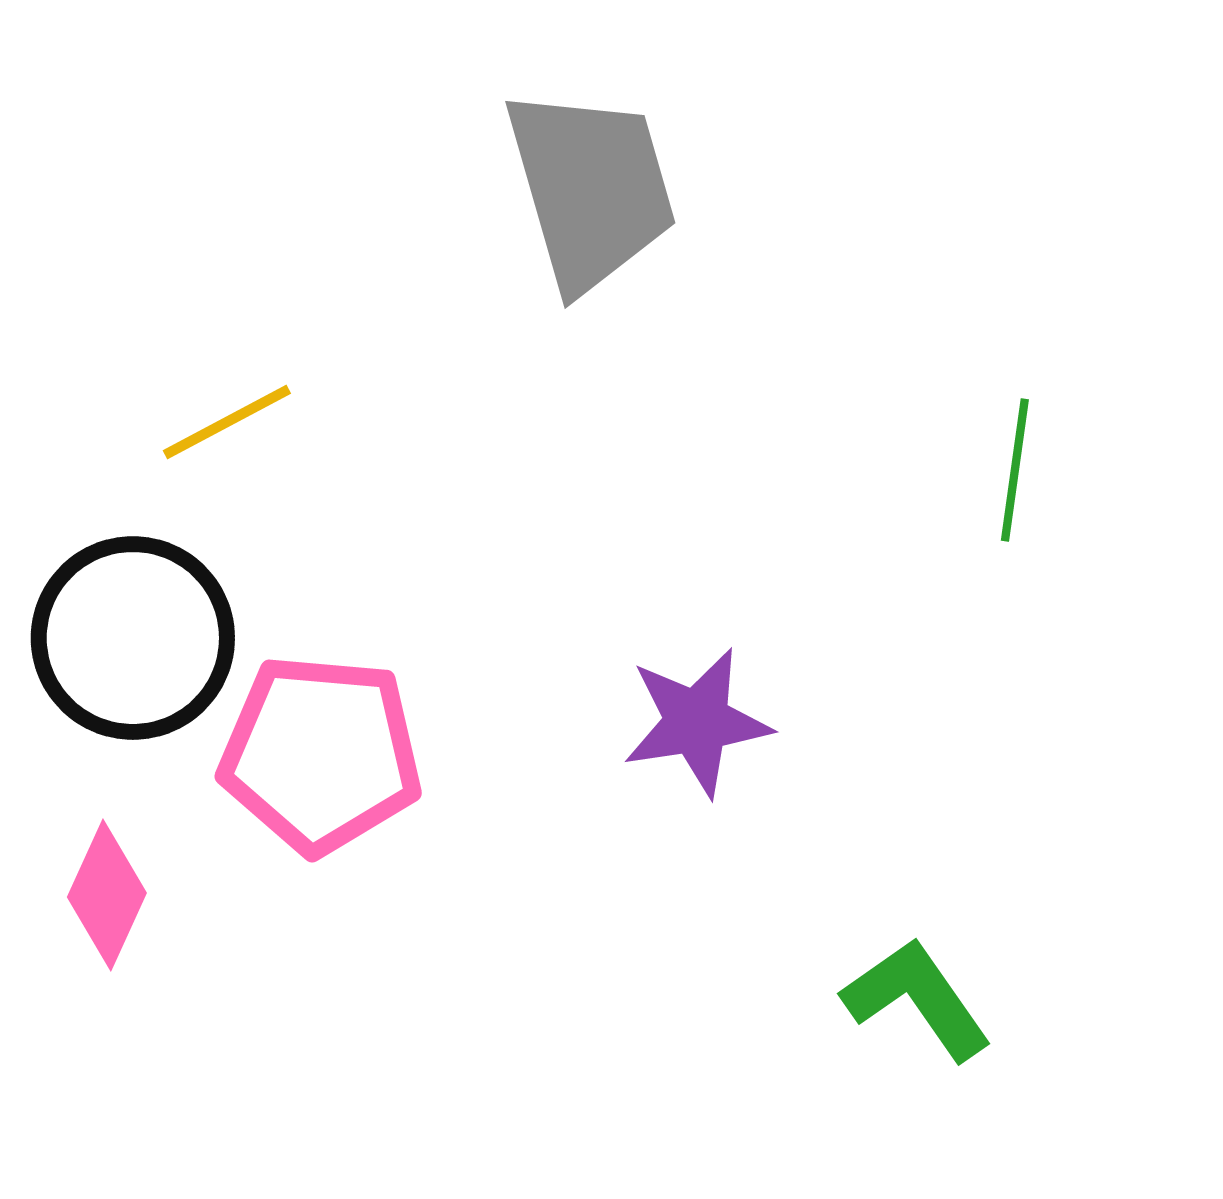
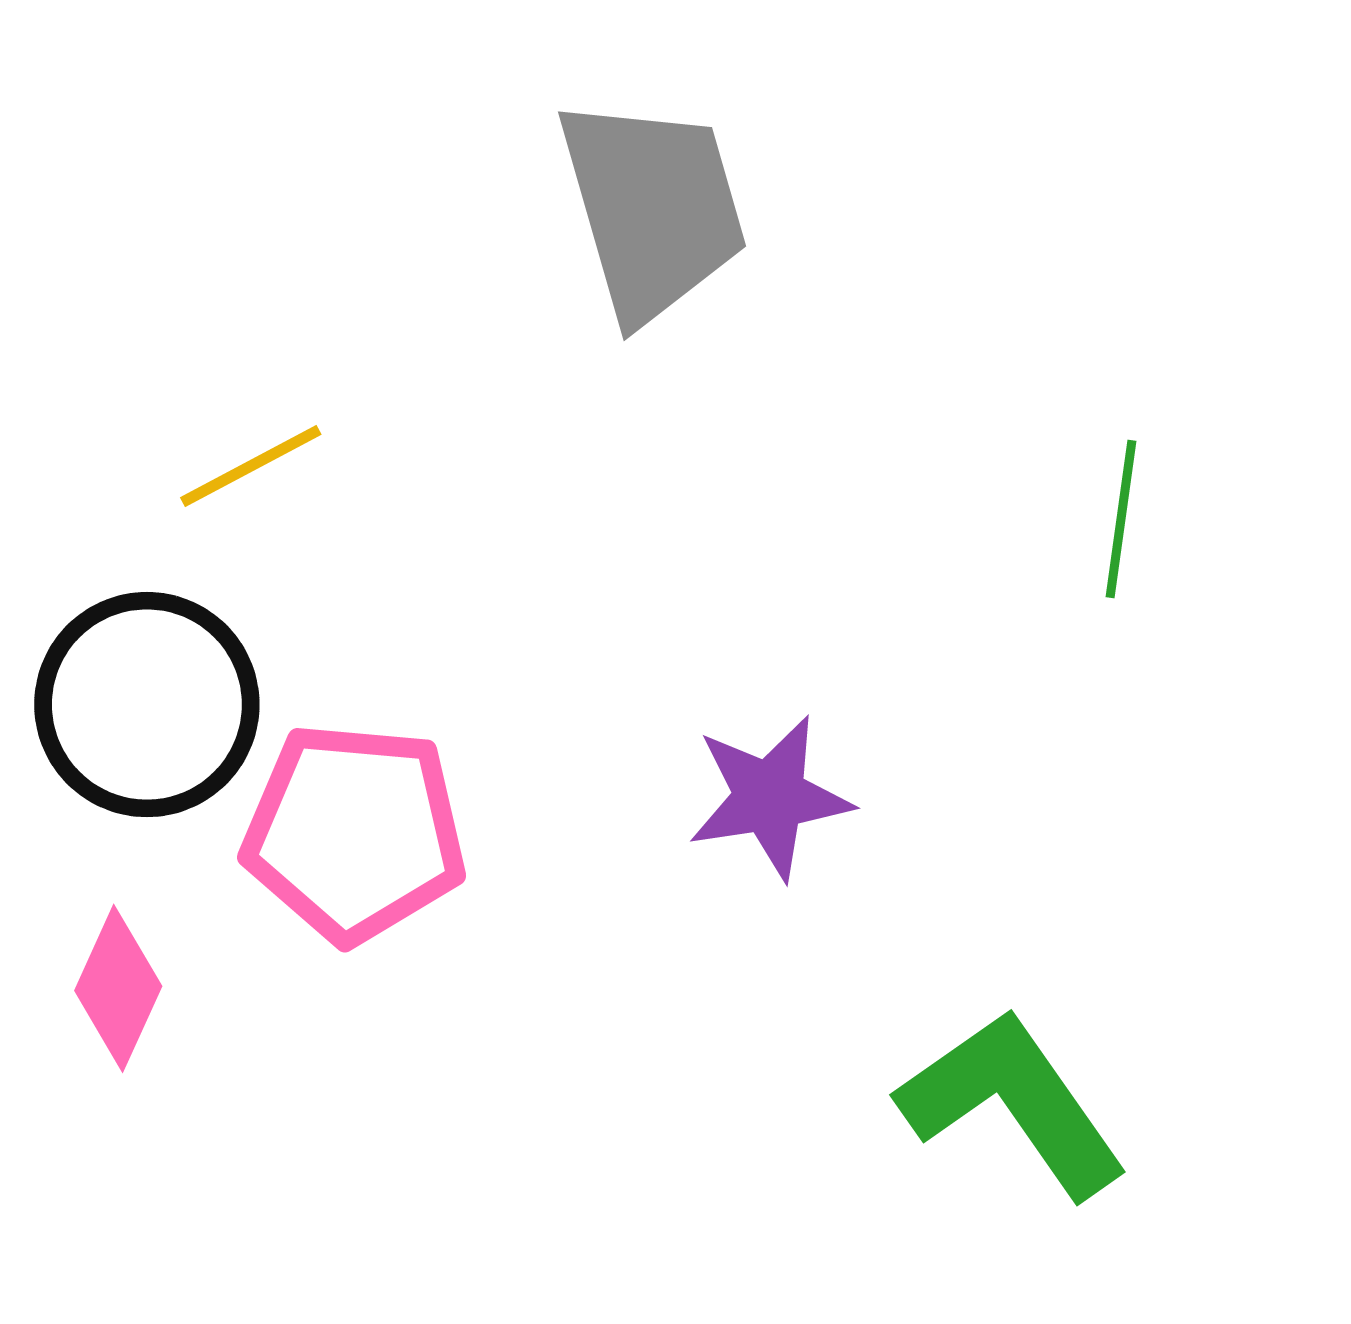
green L-shape: (917, 999) -> (1013, 1103), size x1.4

